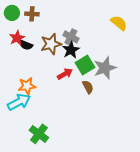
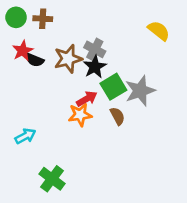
orange star: (27, 86) -> (80, 115), moved
cyan arrow: (19, 102) -> (25, 136), size x0.7

